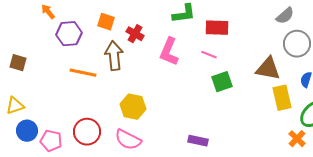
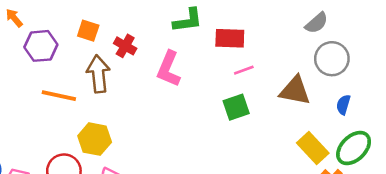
pink line: (209, 55) -> (244, 70), moved, turned -42
yellow rectangle: (282, 98) -> (313, 148), moved, turned -30
yellow hexagon: (133, 107) -> (95, 139), moved

